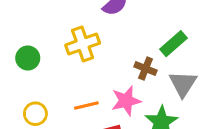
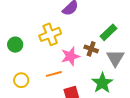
pink star: (126, 101) -> (70, 56), moved

